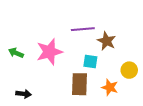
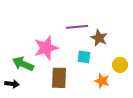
green arrow: (16, 53) -> (23, 64), moved, size x1.5
brown rectangle: (80, 84) -> (59, 78), moved
black arrow: (23, 94) -> (12, 84), moved

